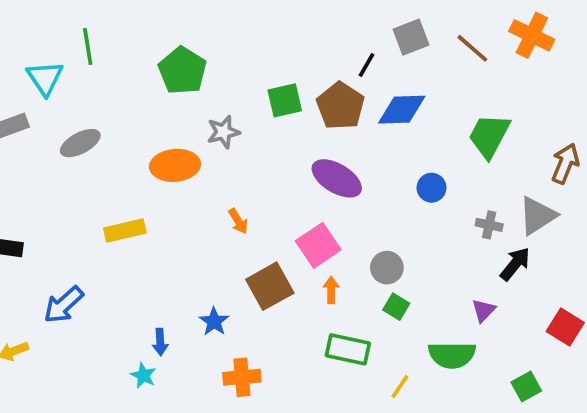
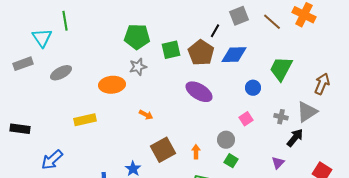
green pentagon: (182, 71) -> (137, 37), moved, turned -30
blue circle: (432, 188) -> (253, 88), moved
orange arrow: (238, 221) -> (146, 115), turned -32
pink square: (318, 245) -> (246, 119), moved, size x0.6

